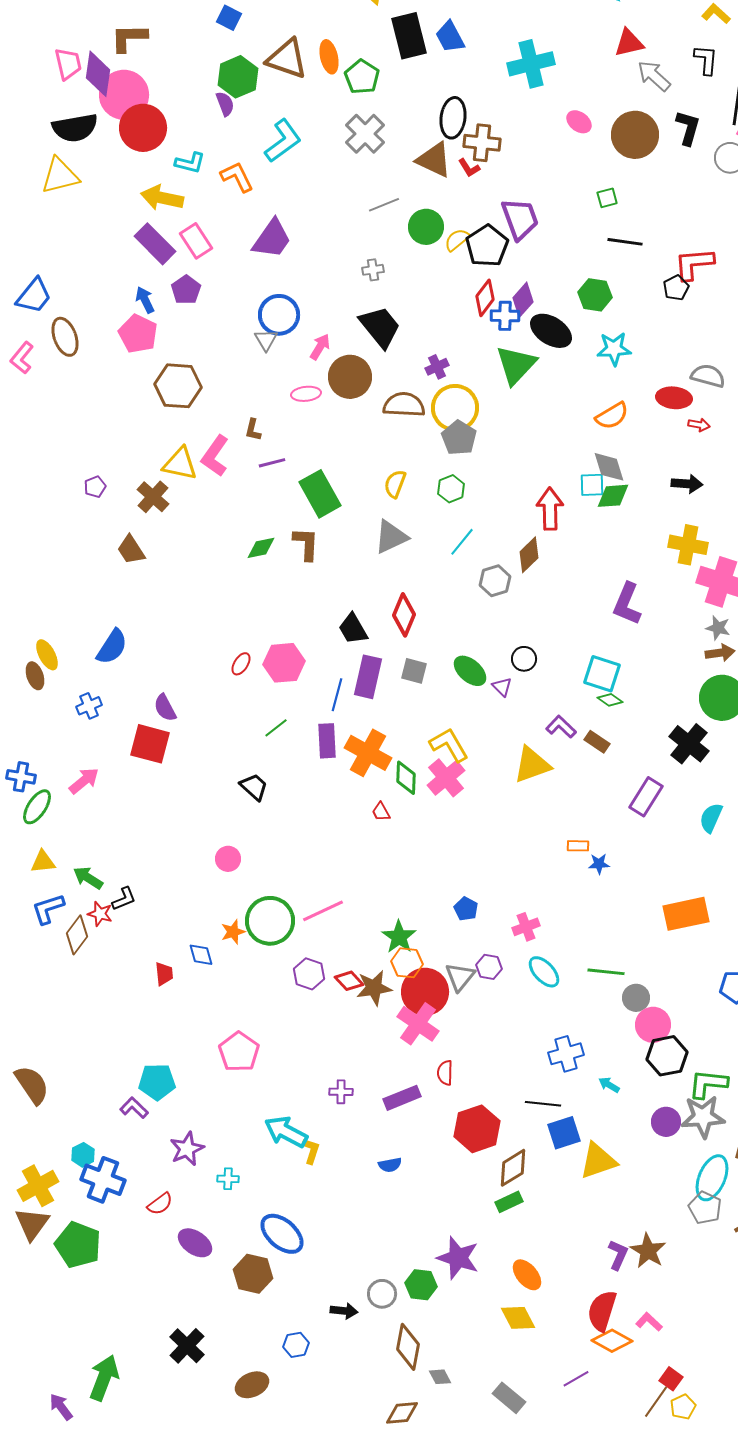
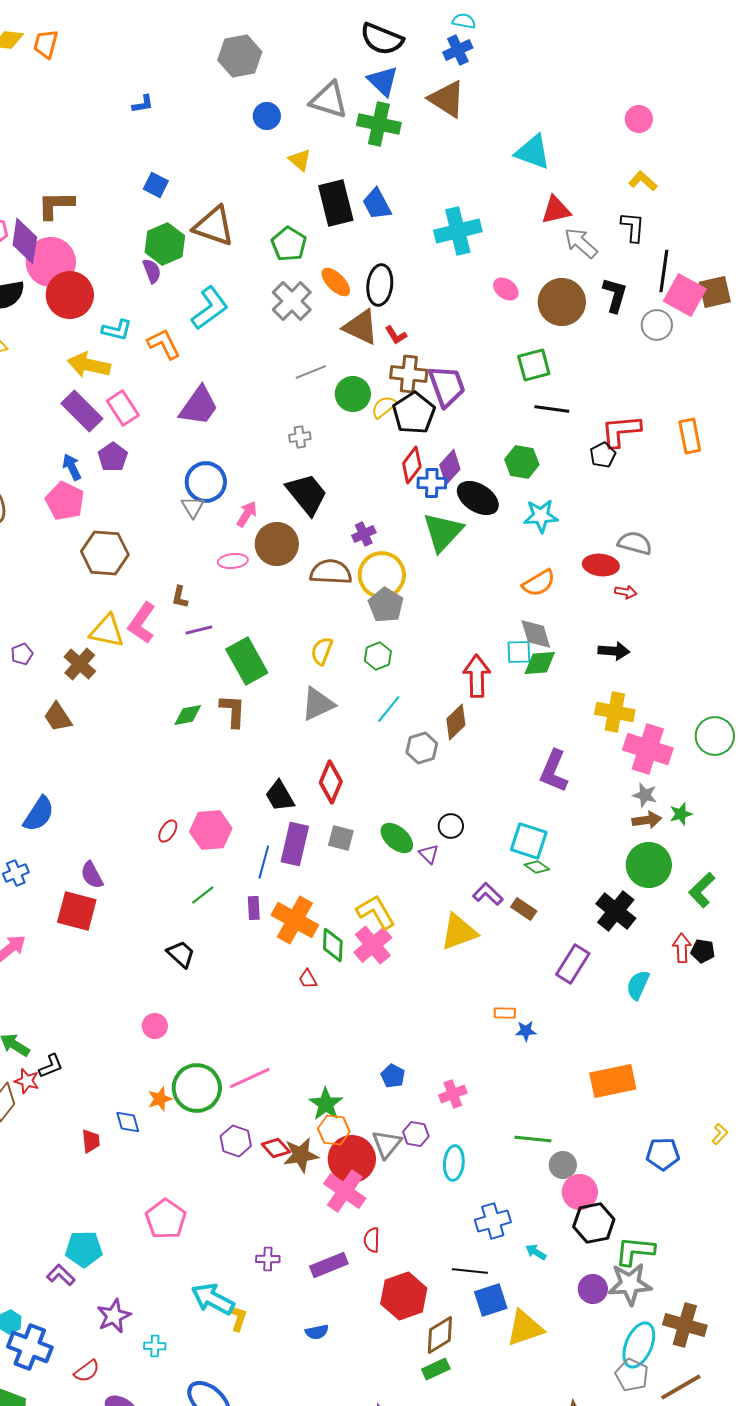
orange ellipse: (329, 57) -> (336, 282), moved, turned -32
brown cross: (482, 143) -> (409, 374), moved
green square: (607, 198) -> (534, 365), size x1.6
purple rectangle: (327, 741) -> (254, 908), size x0.7
cyan ellipse: (544, 972) -> (454, 1163), moved, turned 48

